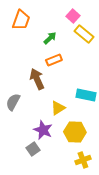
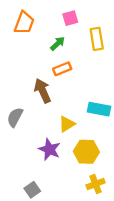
pink square: (73, 16) -> (70, 18), moved, turned 32
yellow rectangle: (84, 34) -> (97, 39), turned 42
gray square: (33, 149) -> (32, 190), moved

